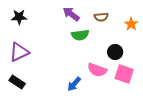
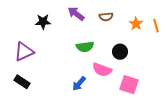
black star: (19, 17) -> (43, 22), moved
green semicircle: (80, 35) -> (85, 47), moved
pink square: (124, 74) -> (129, 85), moved

